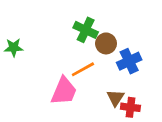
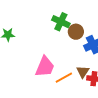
orange line: (83, 69) -> (64, 78), moved

